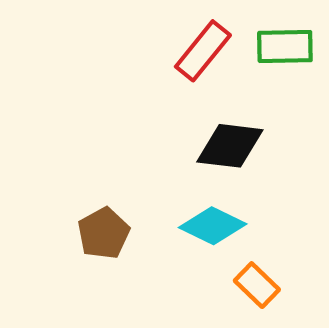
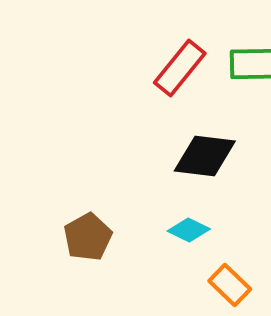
cyan diamond: (213, 226) -> (189, 230), size x0.7

